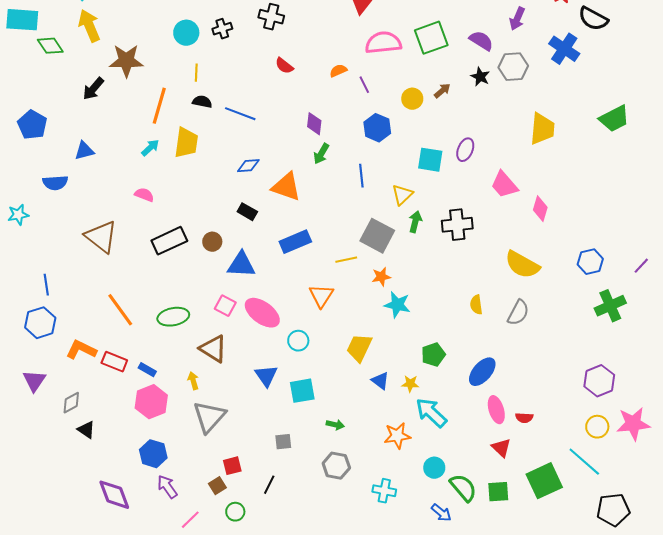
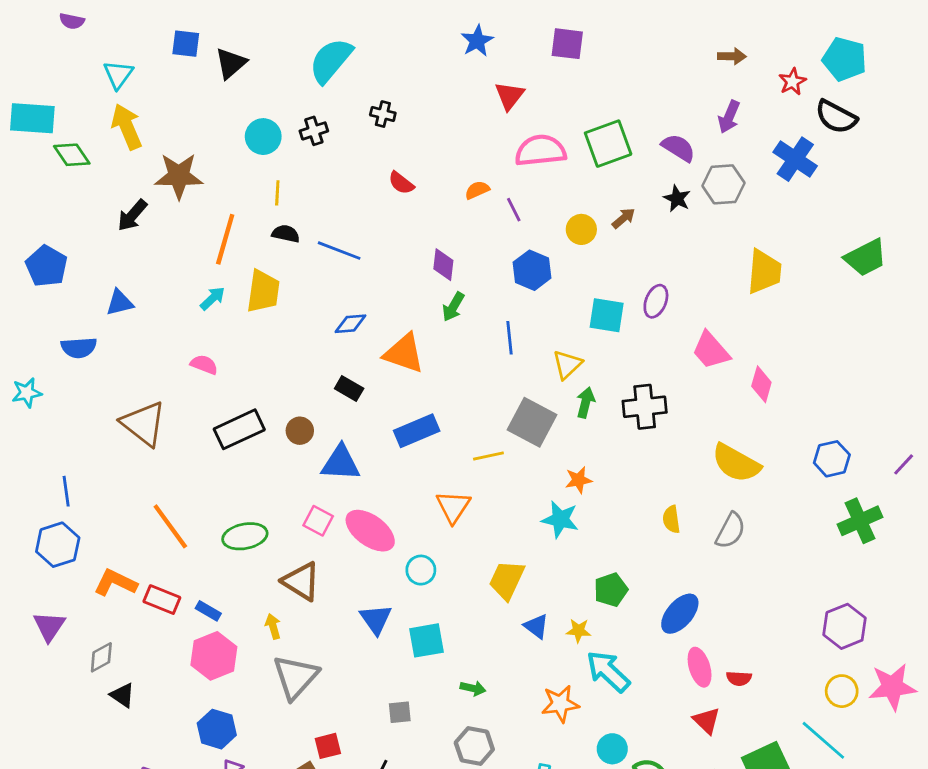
black cross: (271, 17) -> (383, 114), size x0.7
orange star: (381, 277) -> (578, 480), moved

